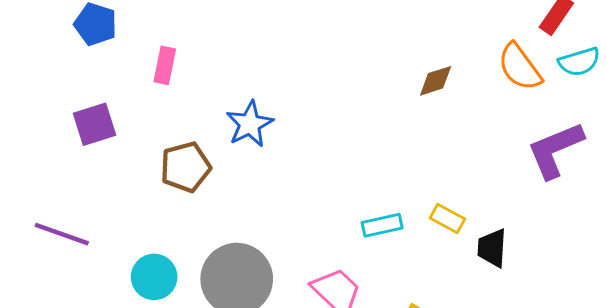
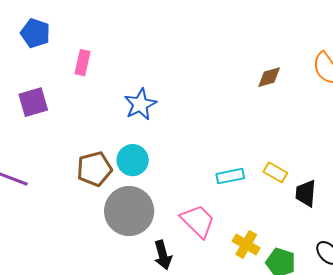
brown pentagon: (186, 167) -> (94, 169), moved
cyan circle: (154, 277) -> (133, 160), moved

